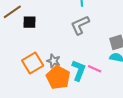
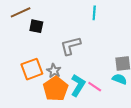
gray L-shape: (80, 25) -> (71, 46), moved

